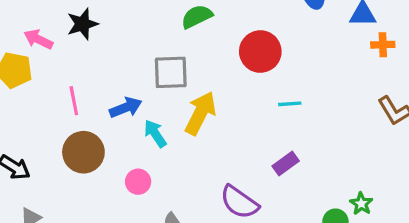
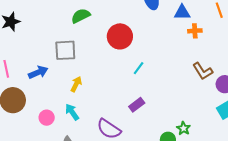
cyan line: (290, 104) -> (139, 68), turned -48
yellow arrow: (200, 113) -> (76, 84), moved, size x0.6
cyan arrow: (155, 134) -> (72, 112), moved

